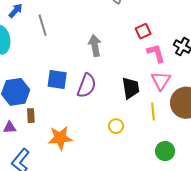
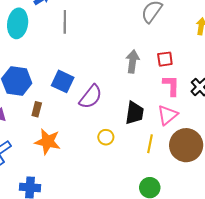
gray arrow: (95, 46) -> (133, 61), moved
brown rectangle: (31, 116) -> (37, 109), moved
yellow circle: (116, 126) -> (106, 137), moved

